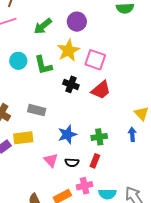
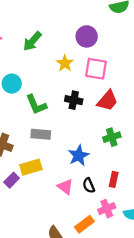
purple circle: (77, 22) -> (87, 36), moved
yellow star: (68, 50) -> (65, 63), size x0.7
green L-shape: (43, 65) -> (36, 105), moved
green cross: (99, 137) -> (112, 137), moved
black semicircle: (72, 163) -> (89, 185), turned 72

